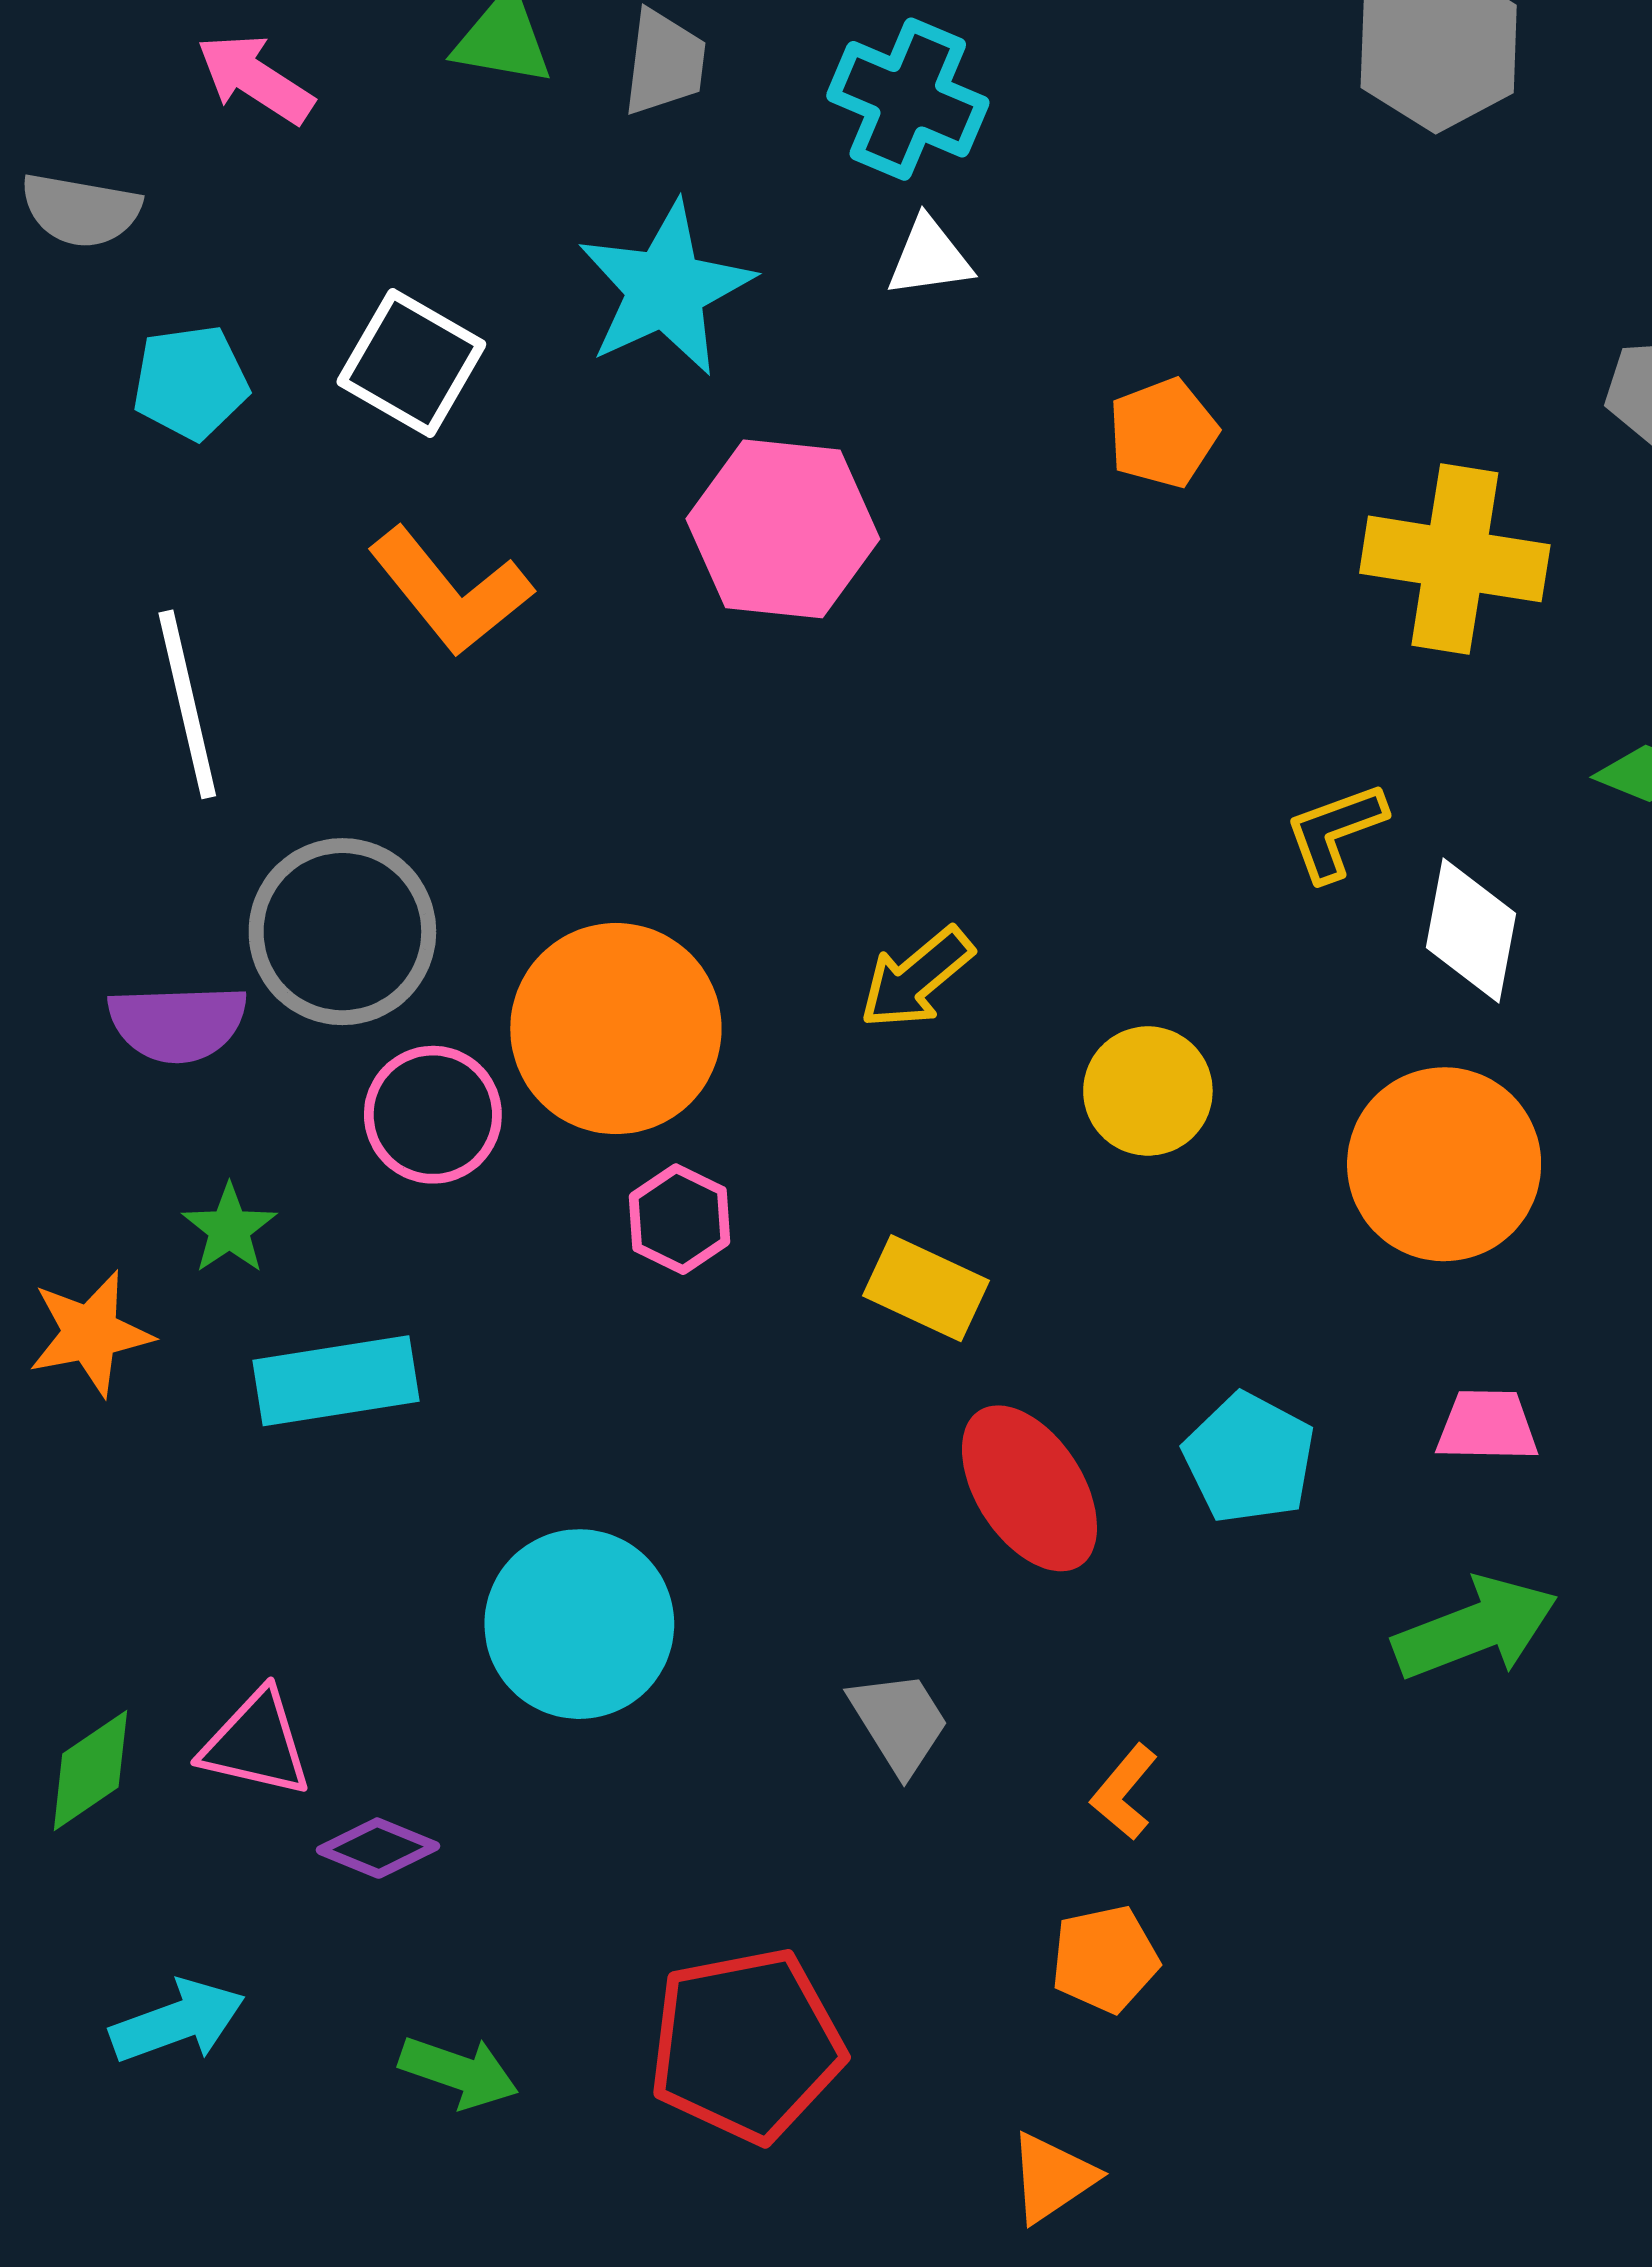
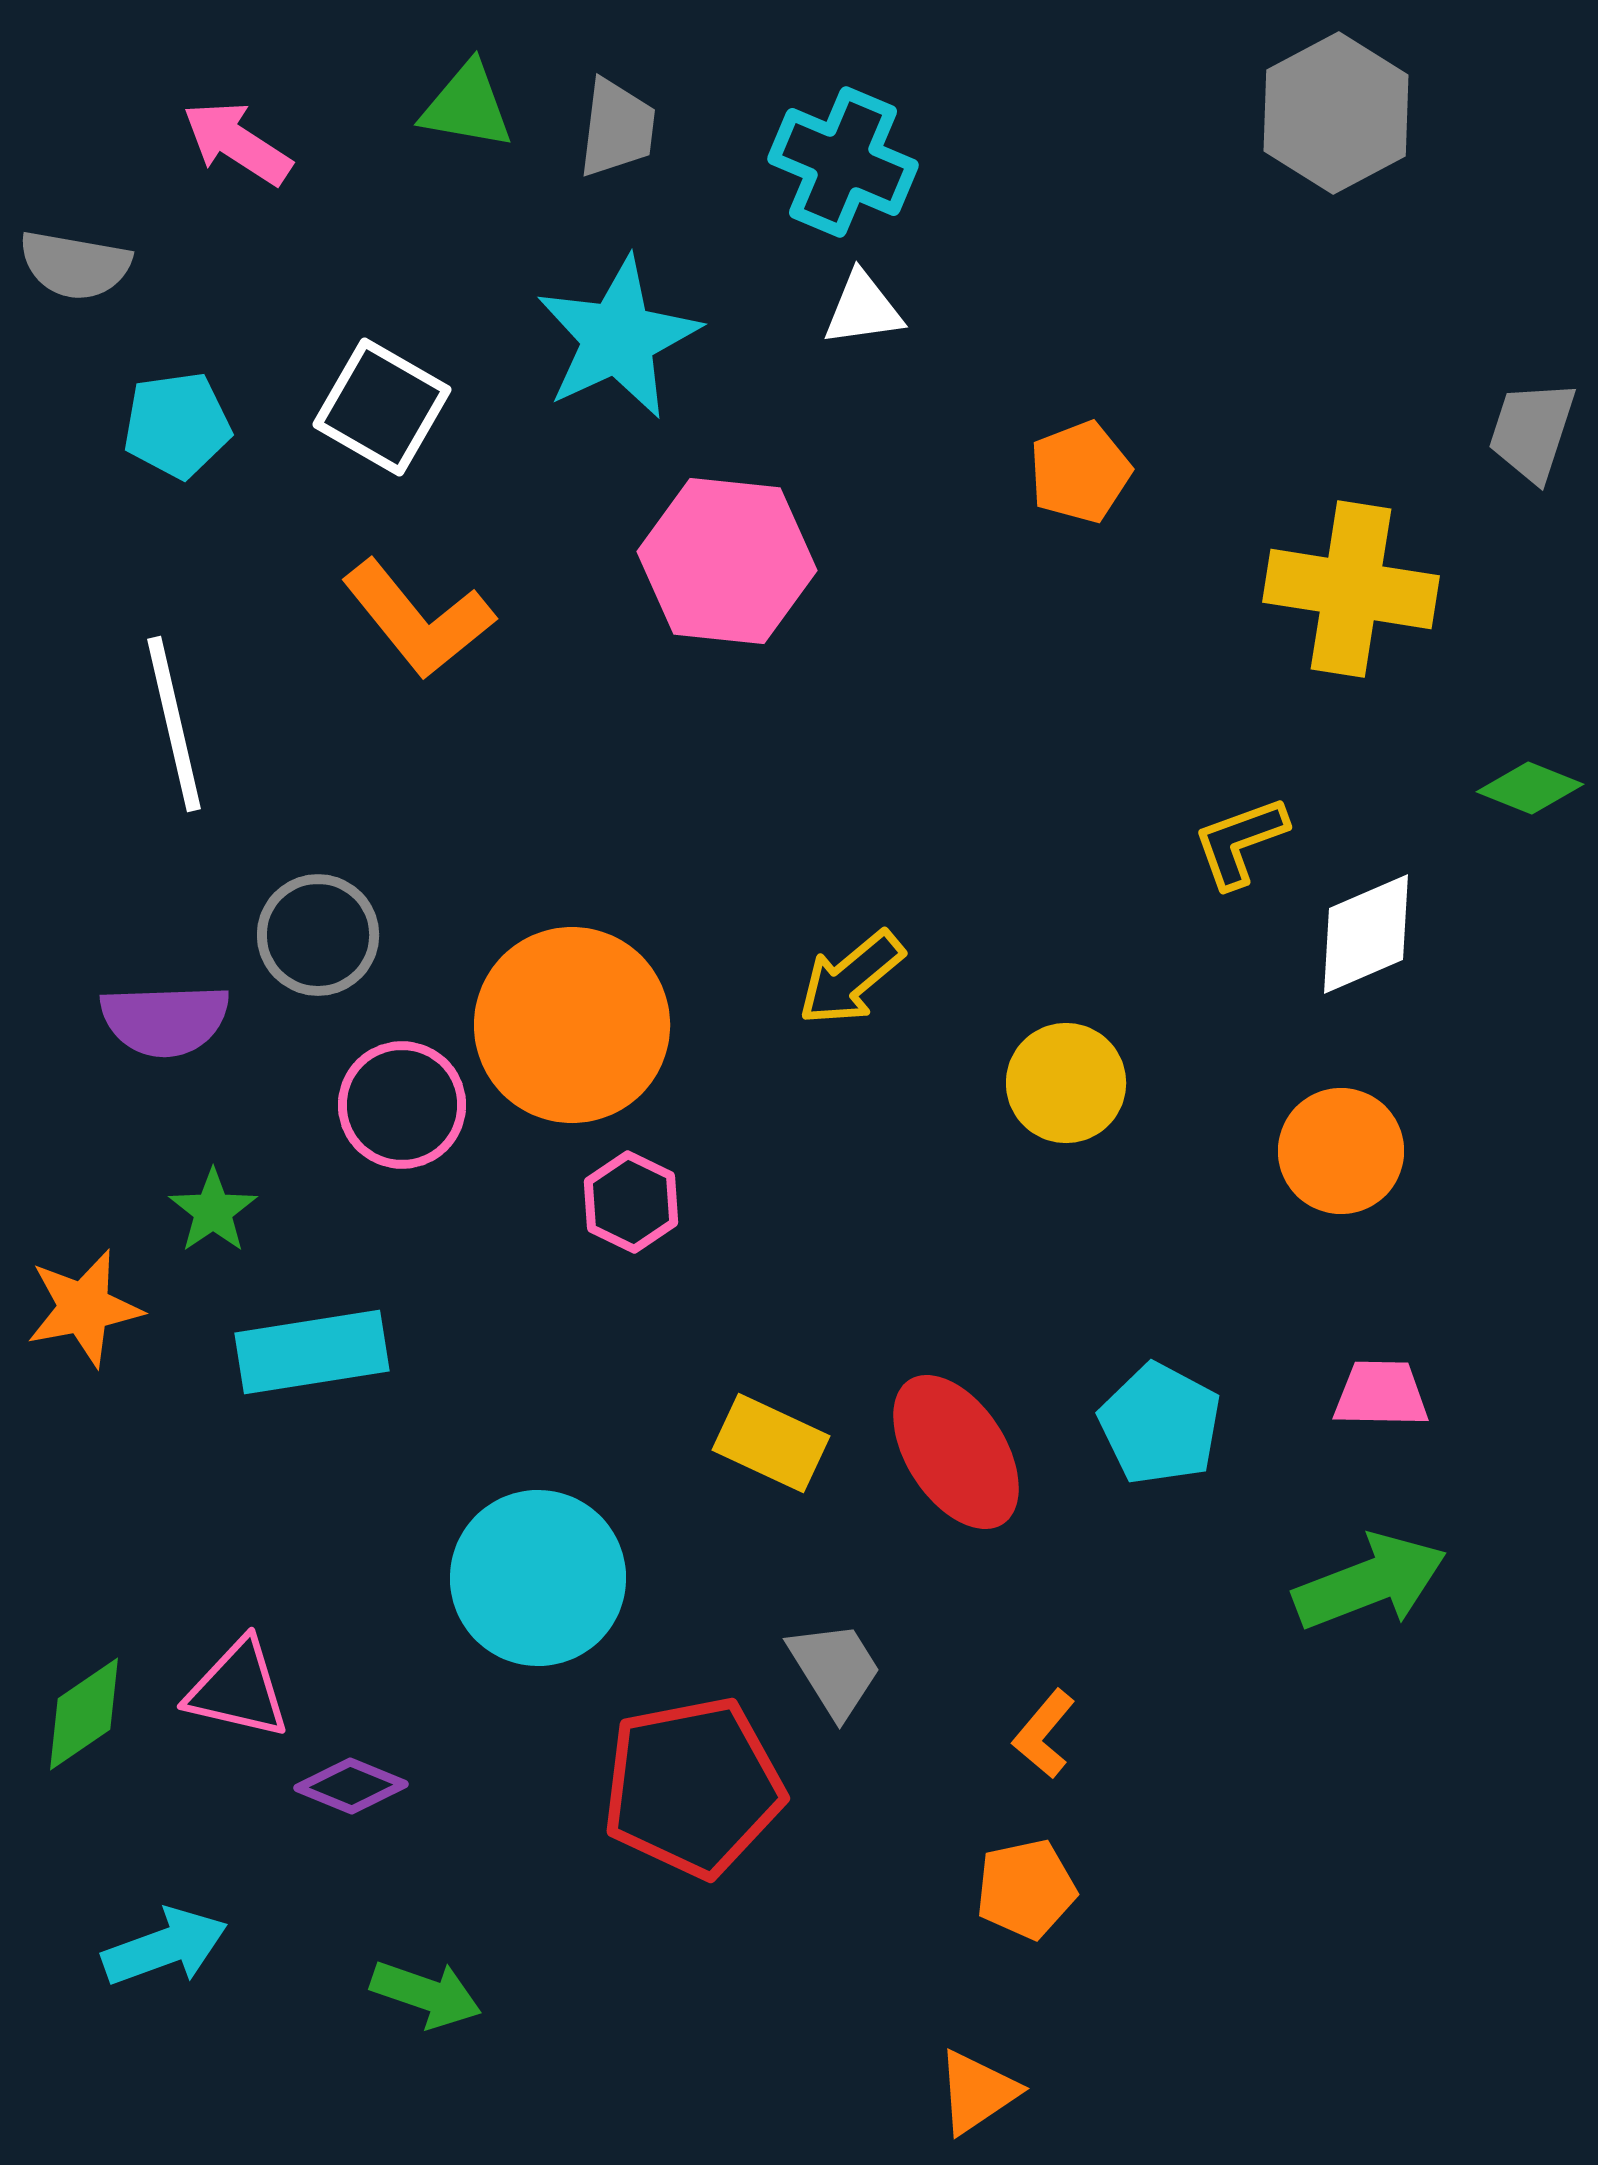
white diamond: (1471, 931) -> (1366, 934), turned 56
gray circle: (342, 932) -> (318, 935), size x0.7
orange circle: (1444, 1164) -> (1341, 1151), size x0.7
yellow rectangle: (926, 1288) -> (771, 1443), moved
red pentagon: (746, 2045) -> (693, 1787), moved

